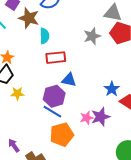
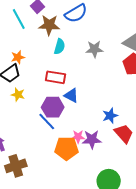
brown star: (29, 18) -> (49, 25), turned -30
gray star: (92, 36) -> (94, 49), moved
red rectangle: (56, 58) -> (56, 77), moved
orange pentagon: (62, 135) -> (66, 148), moved

